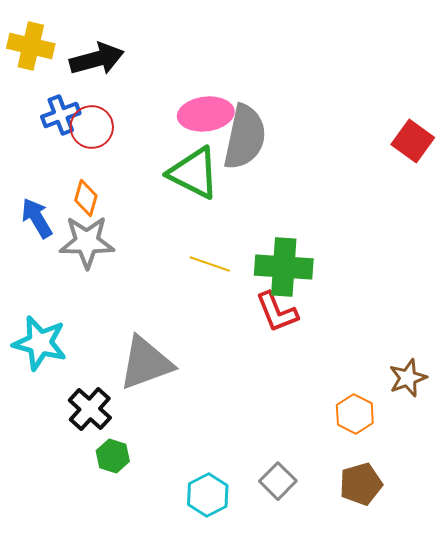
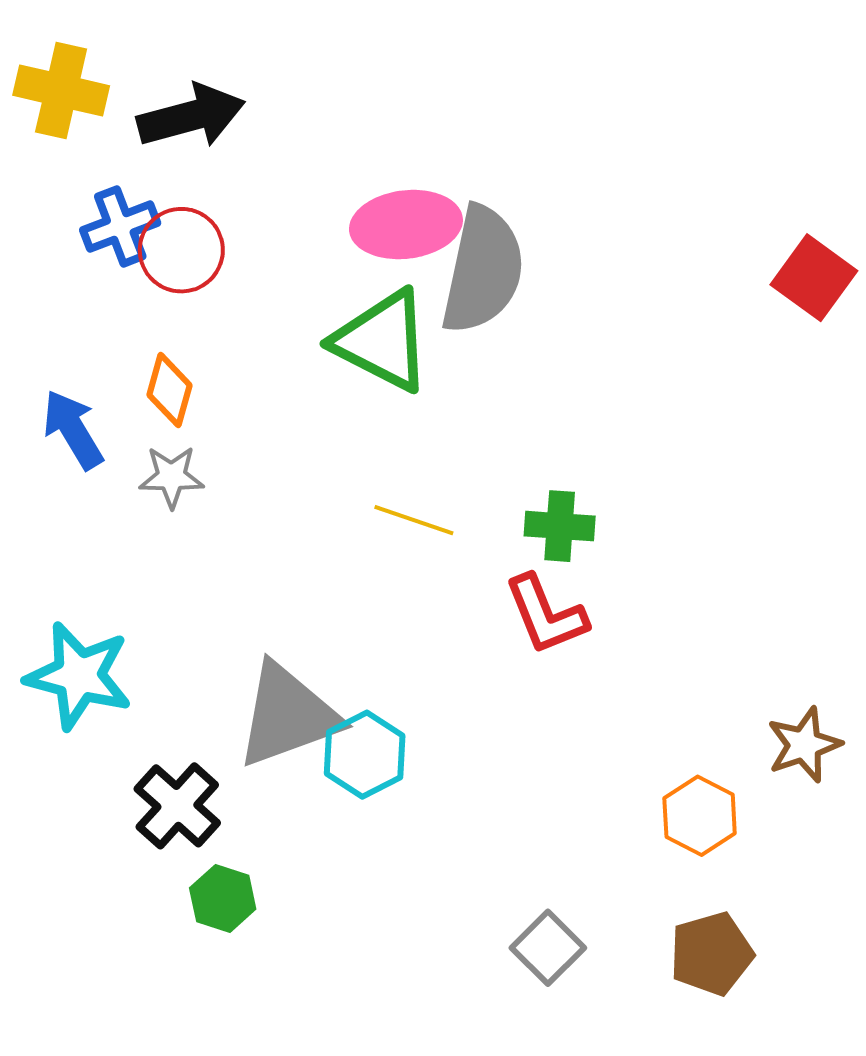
gray star: (87, 242) -> (171, 477), size x0.6
green cross: (284, 267) -> (560, 526), size x0.6
cyan hexagon: (208, 495) -> (365, 755), moved

